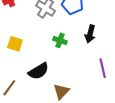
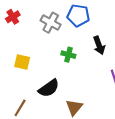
black arrow: (90, 34) -> (99, 45), turned -30

